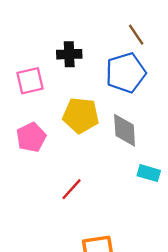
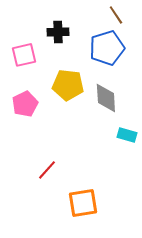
red line: (72, 189) -> (47, 170), moved

